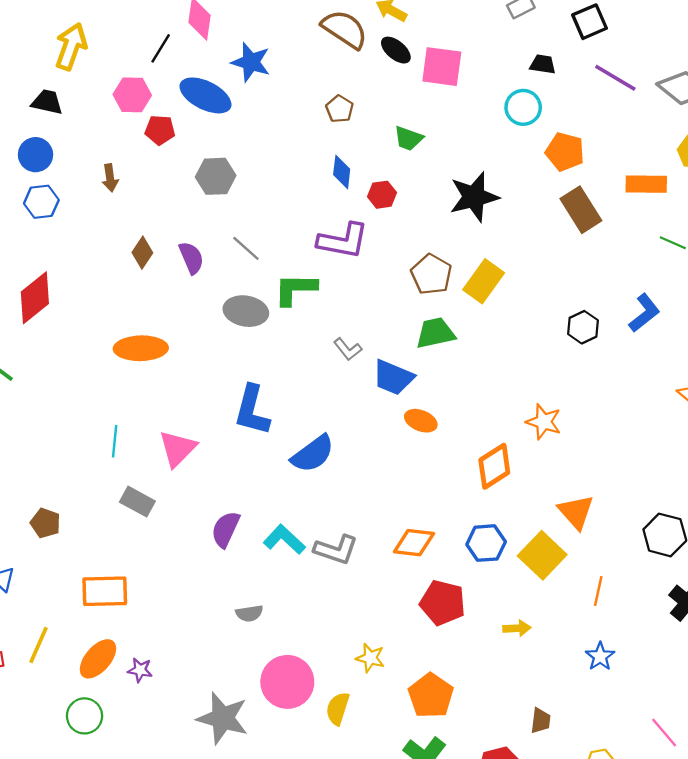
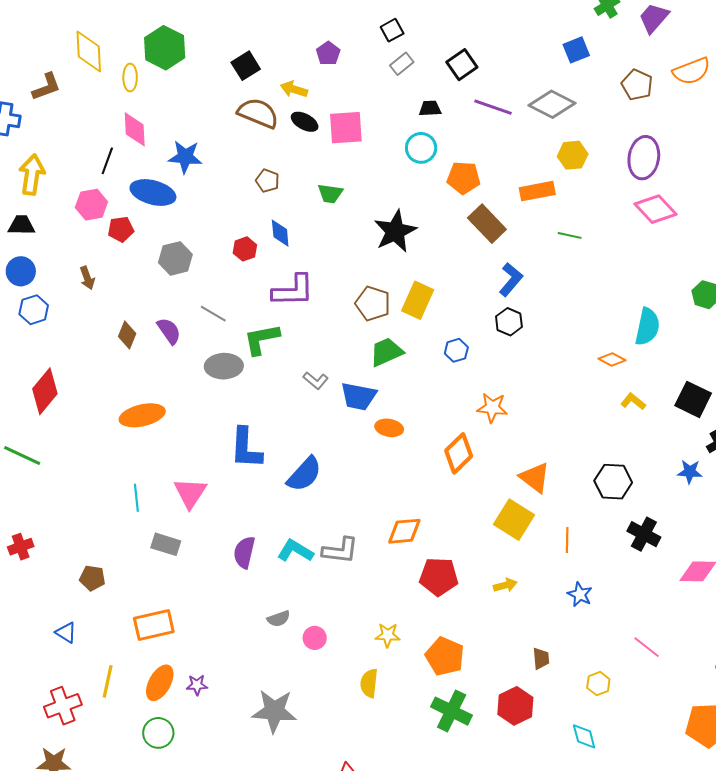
red hexagon: (382, 195) -> (245, 249), moved
blue L-shape: (644, 313) -> (511, 280), moved
blue hexagon: (486, 543) -> (456, 350), moved, size x0.7
pink circle: (287, 682) -> (315, 638), moved, size x0.5

